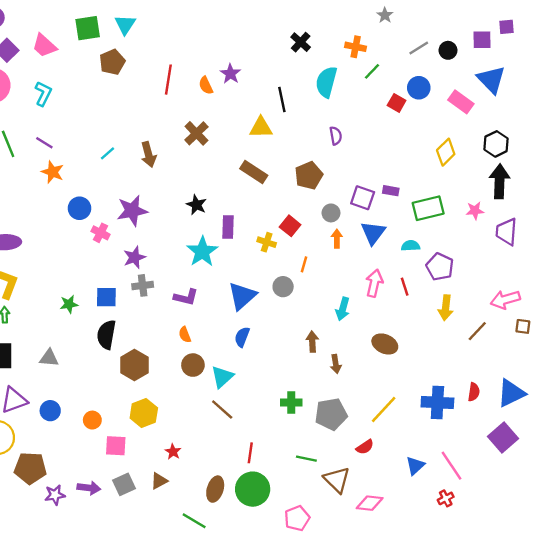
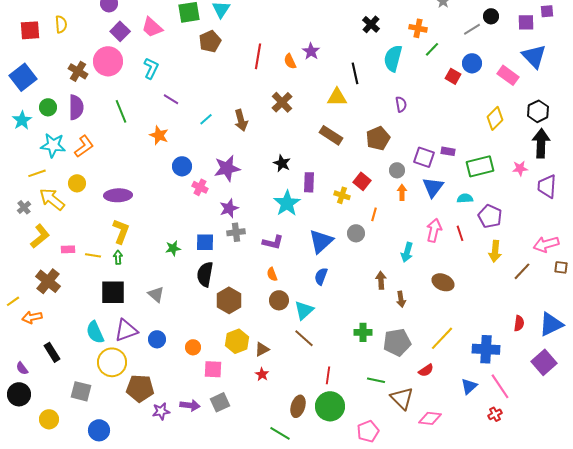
black circle: (448, 50) -> (491, 16), moved
purple line: (44, 143) -> (171, 99), moved
gray triangle: (49, 358) -> (156, 294), turned 36
blue cross: (437, 402) -> (486, 349), moved
brown triangle: (159, 481) -> (262, 349), moved

